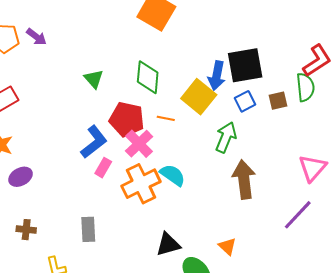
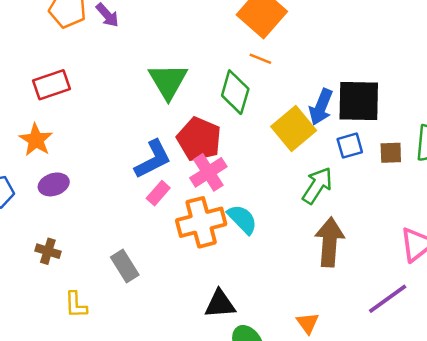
green triangle: (94, 79) -> (168, 81), size x1.6
orange line: (166, 118) -> (260, 59), moved
gray rectangle: (88, 229) -> (125, 266), turned -40
orange triangle: (227, 246) -> (308, 323), moved

